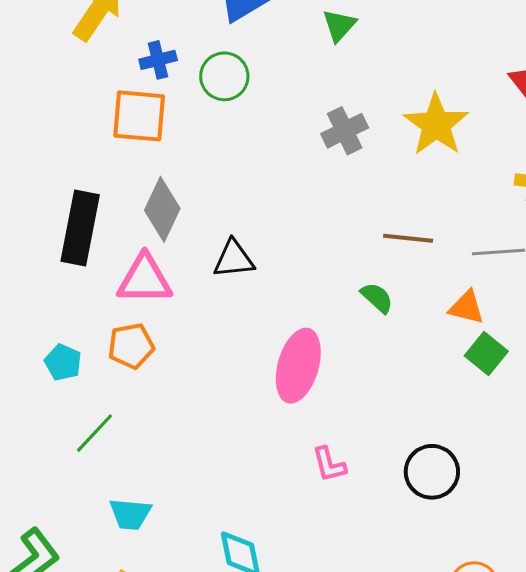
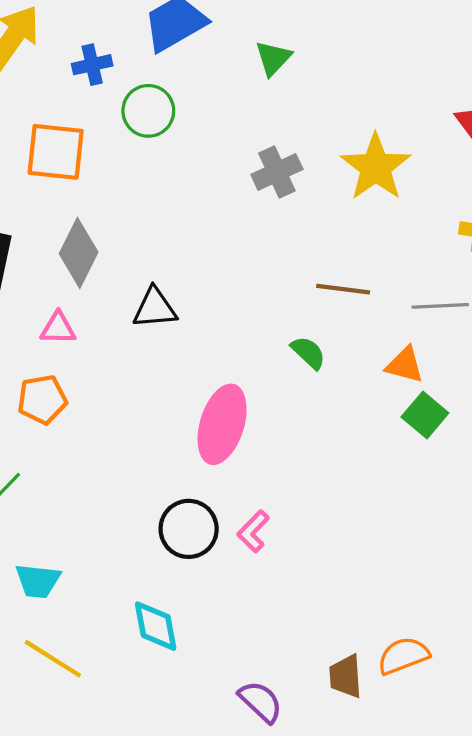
blue cross: (158, 60) -> (92, 65), moved
pink triangle: (145, 279) -> (58, 328), size x0.6
pink L-shape: (329, 464) -> (253, 531), turned 57
black circle: (432, 472) -> (189, 529), moved

